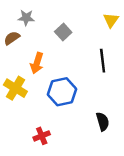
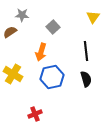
orange arrow: (37, 63) -> (41, 52), moved
black semicircle: (103, 122) -> (86, 79), moved

